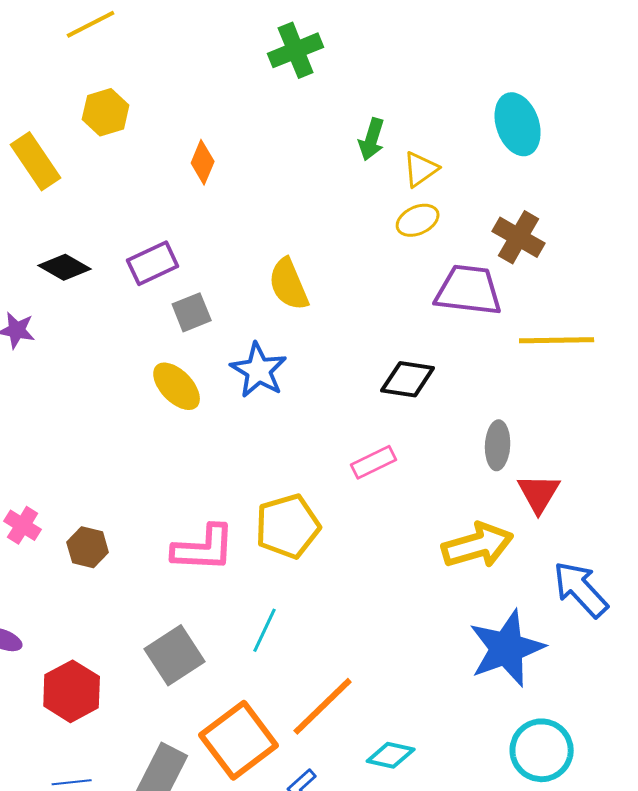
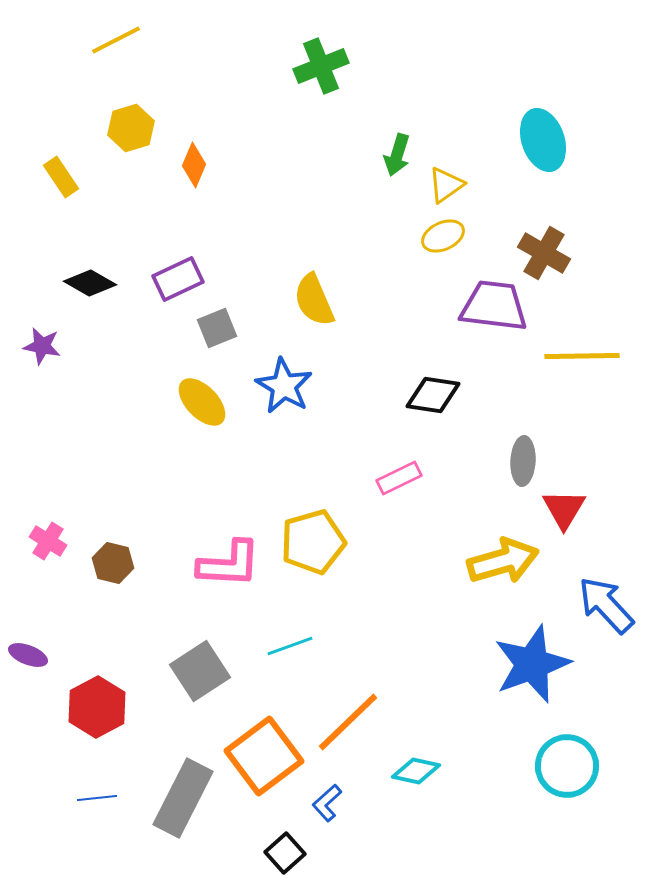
yellow rectangle: (36, 161) -> (61, 177), size x0.7
orange diamond: (203, 162) -> (194, 165), moved
cyan line: (265, 630) -> (290, 646), turned 45

